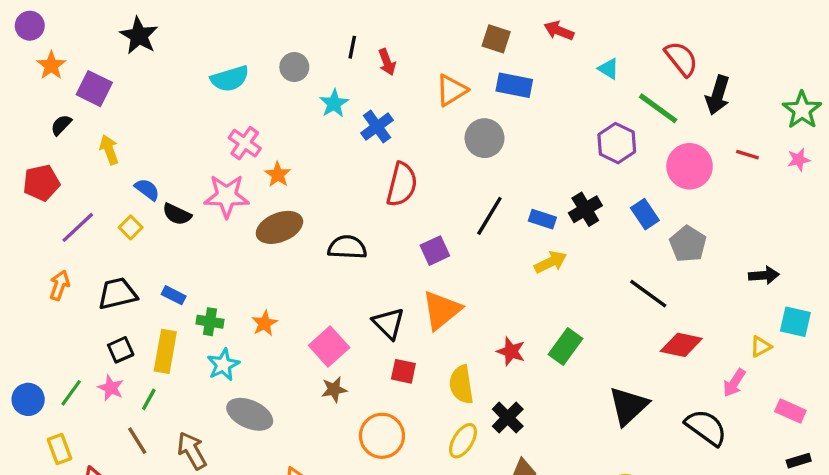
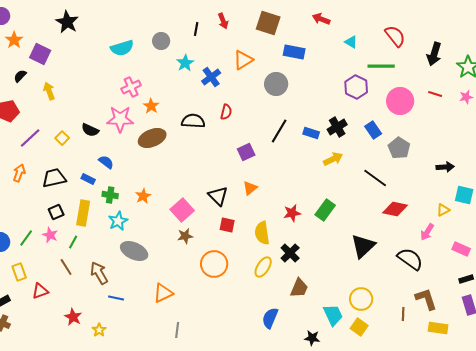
brown square: (496, 39) -> (268, 23), moved, size x1.4
red arrow: (387, 62) -> (223, 21), moved
orange triangle: (451, 90) -> (243, 60), moved
black arrow: (718, 95) -> (434, 54), moved
green line: (658, 108) -> (381, 66), turned -36
pink cross: (245, 143) -> (131, 87), turned 30
red semicircle: (402, 184) -> (226, 112), size x0.6
blue semicircle: (147, 189) -> (106, 162), moved
black semicircle: (347, 247) -> (193, 121), moved
yellow arrow: (551, 262) -> (333, 159), moved
orange triangle: (442, 310) -> (250, 188), size x0.6
red star: (511, 351) -> (292, 213), turned -30

